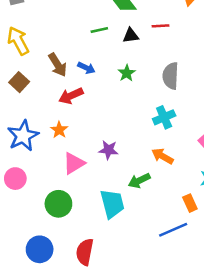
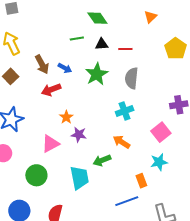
red line: (161, 26) -> (125, 49), moved
green star: (127, 73) -> (97, 74), size x1.6
orange star: (59, 130) -> (66, 117), moved

